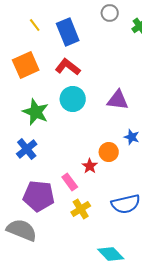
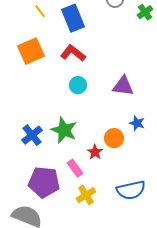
cyan circle: (73, 99) -> (78, 85), size x0.7
green star: (36, 112) -> (64, 130), moved

